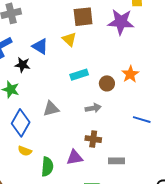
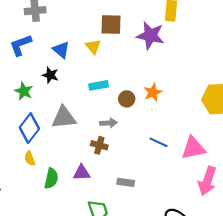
black star: (22, 65) -> (50, 75), moved
gray triangle: (51, 109) -> (64, 118), size x1.4
brown cross: (93, 139) -> (99, 145), moved
yellow semicircle: (25, 151) -> (30, 159), turned 40

